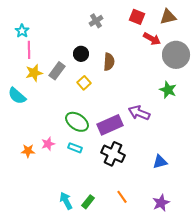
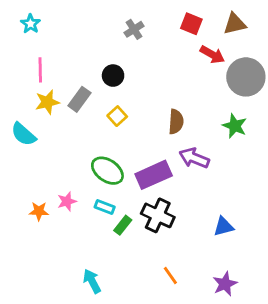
cyan star: (22, 31) -> (31, 24), moved
brown semicircle: (109, 62) -> (176, 122), moved
green rectangle: (88, 202) -> (123, 225), moved

